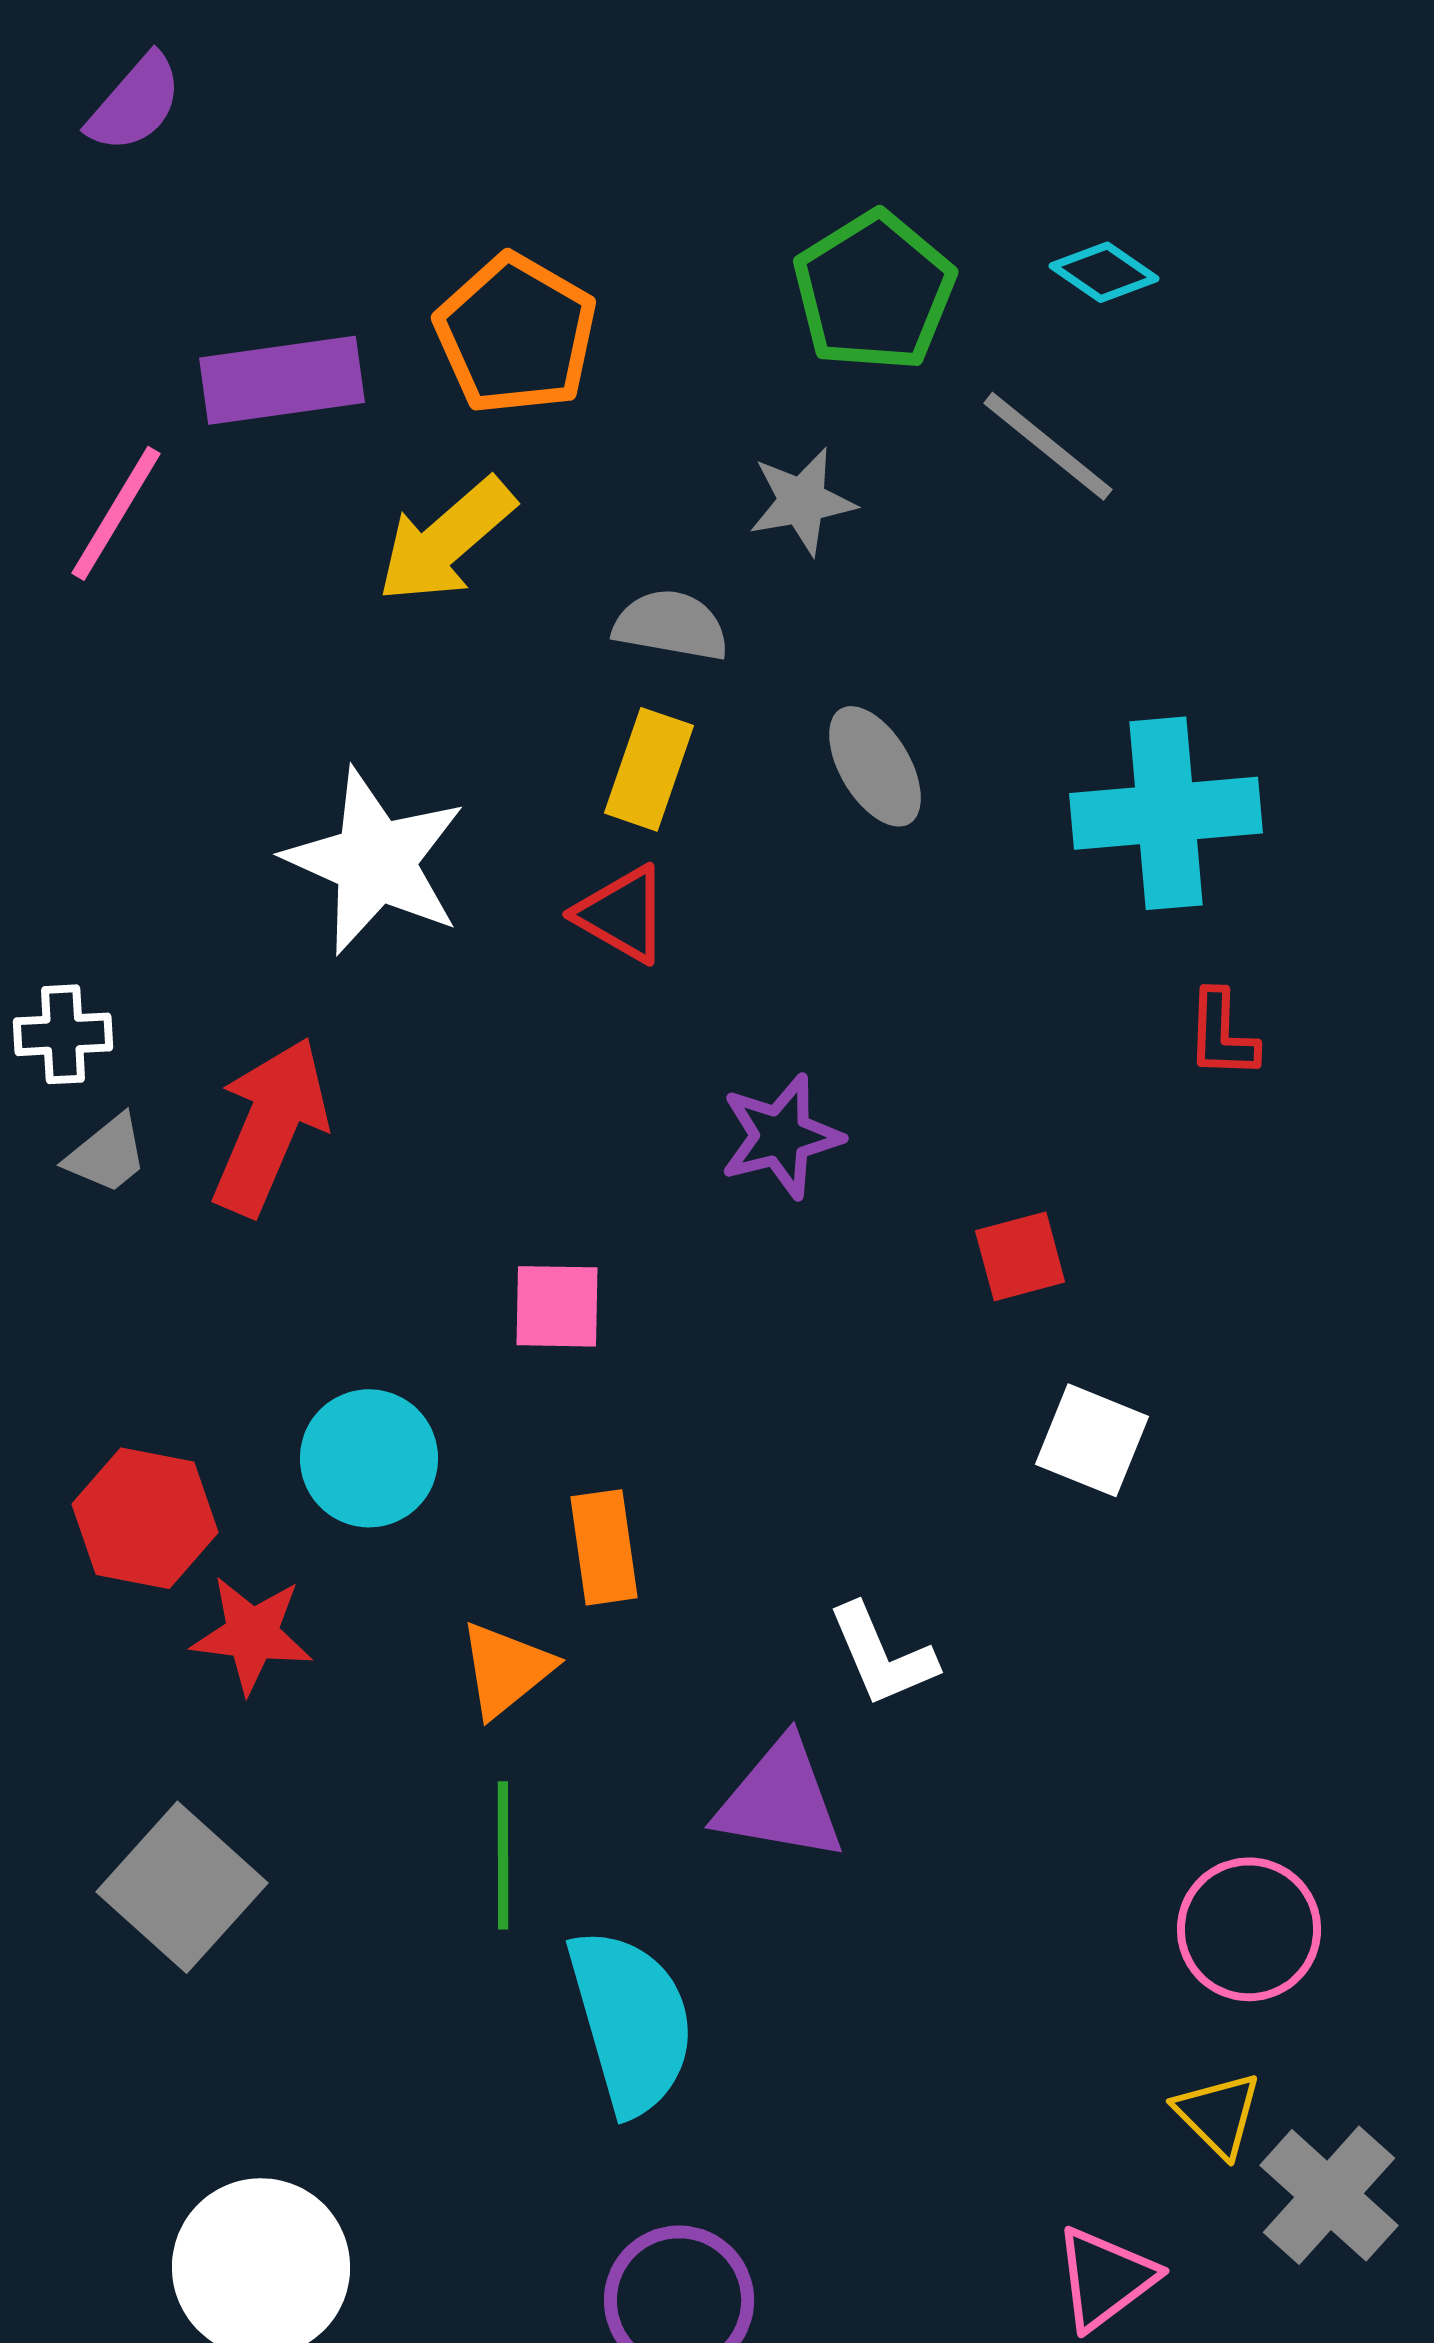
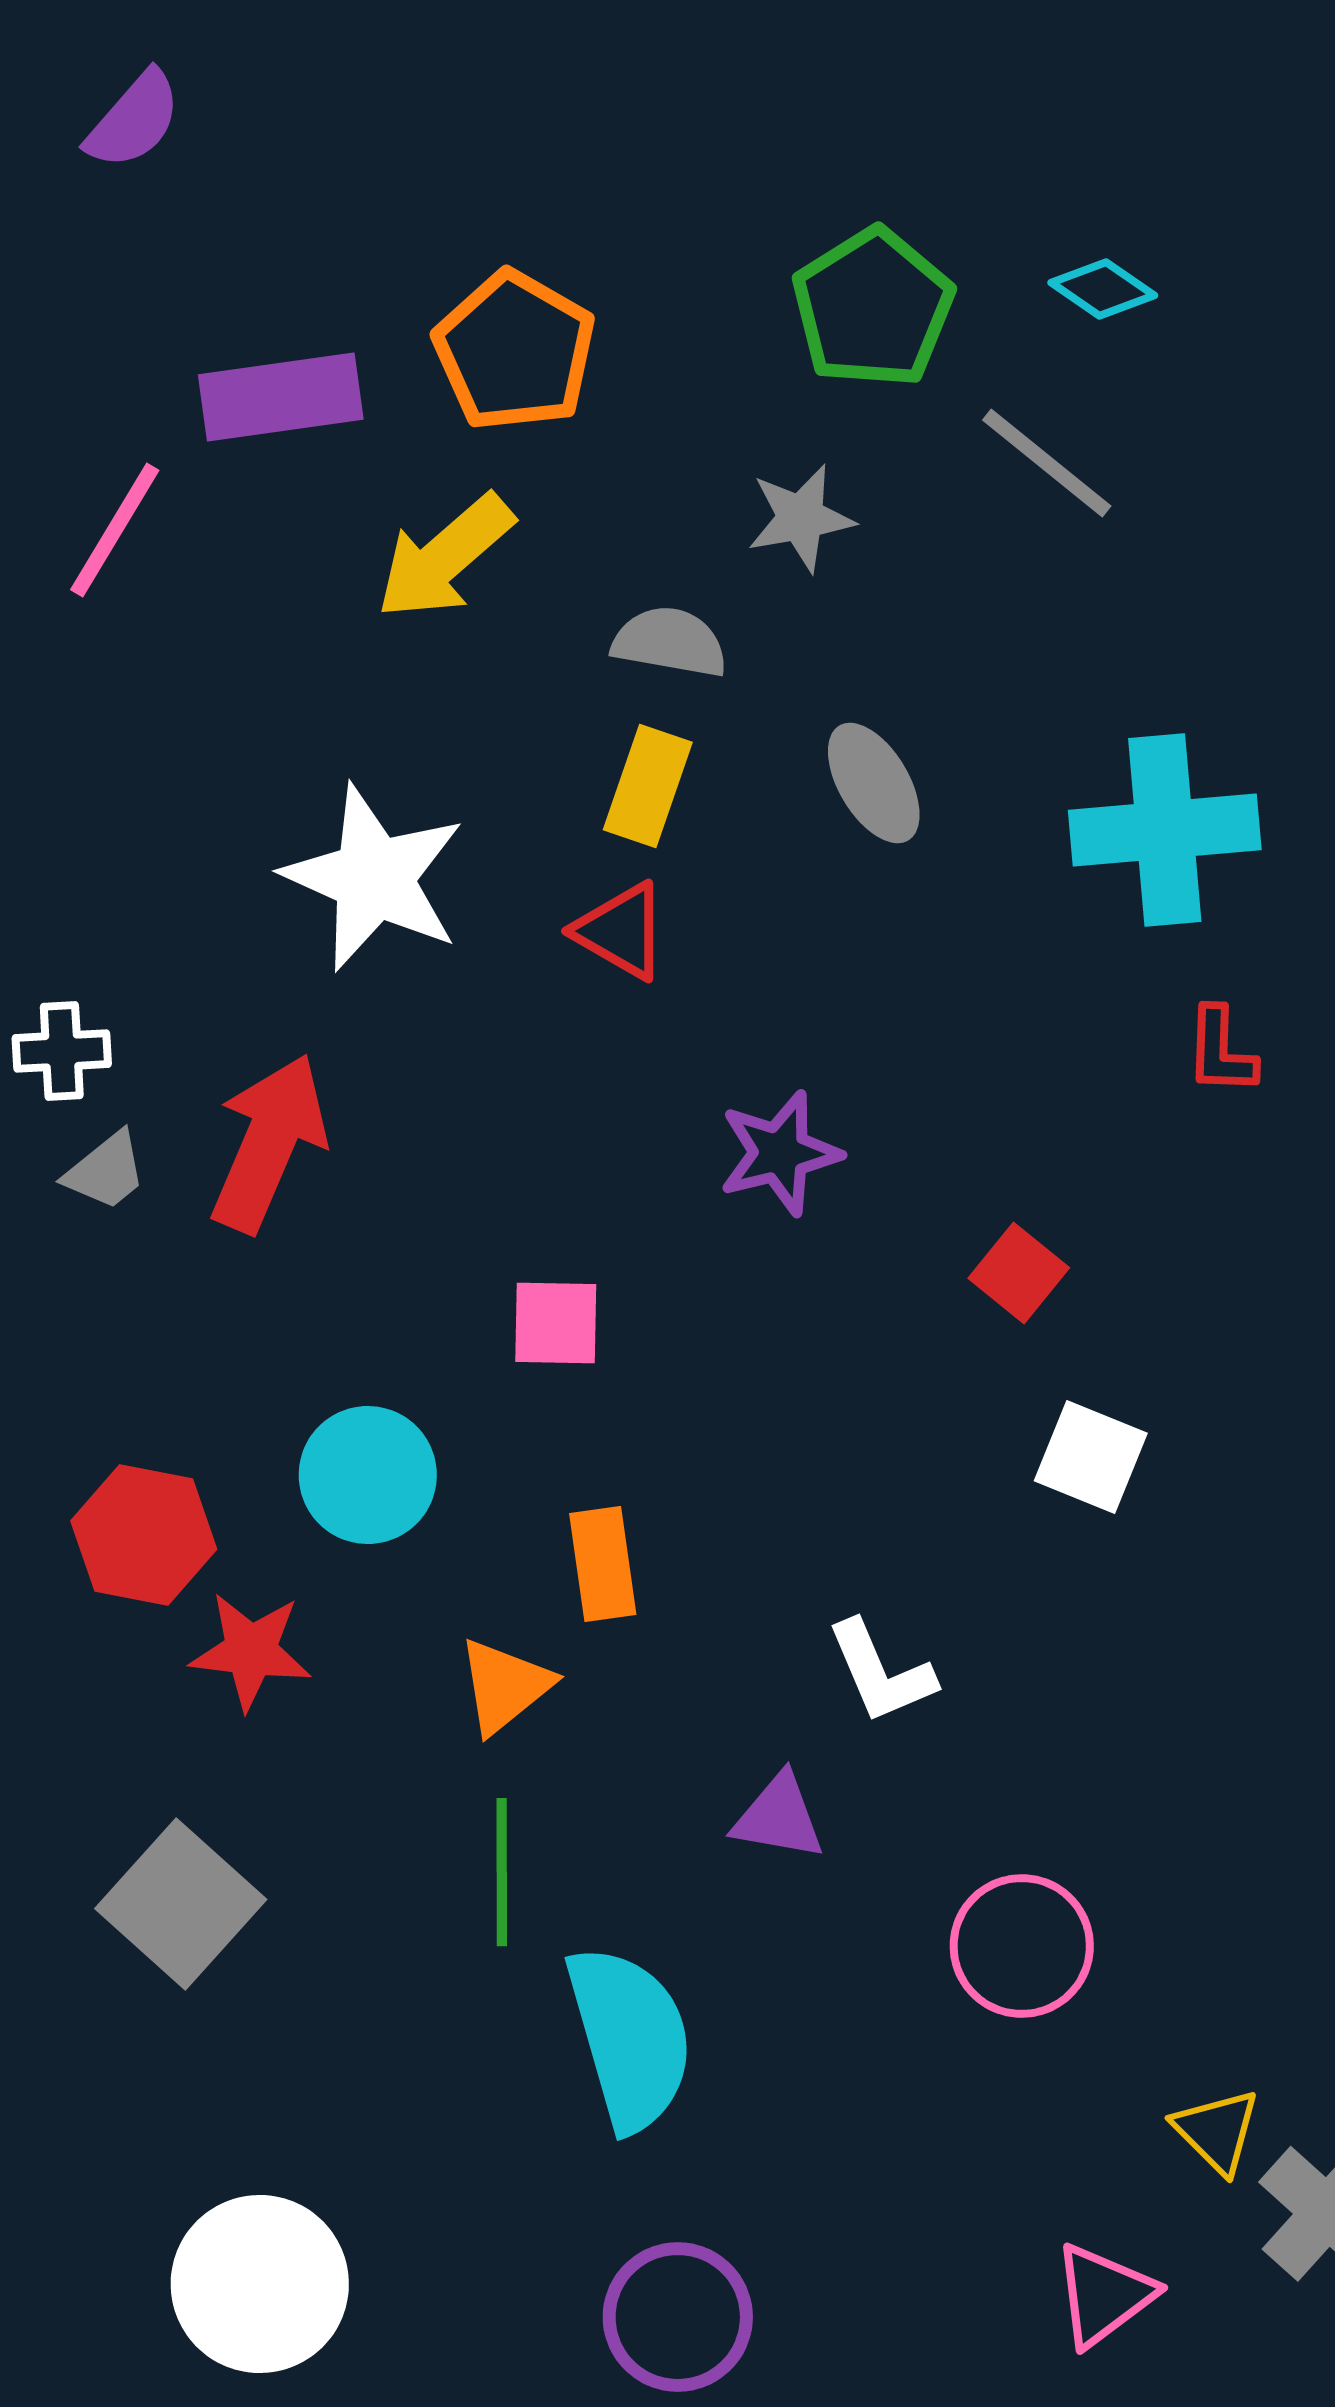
red square: (1020, 1256) -> (1019, 1273), turned -36
purple triangle: (780, 1800) -> (779, 1817), size x0.7
pink circle: (1249, 1929) -> (1022, 1946), moved

